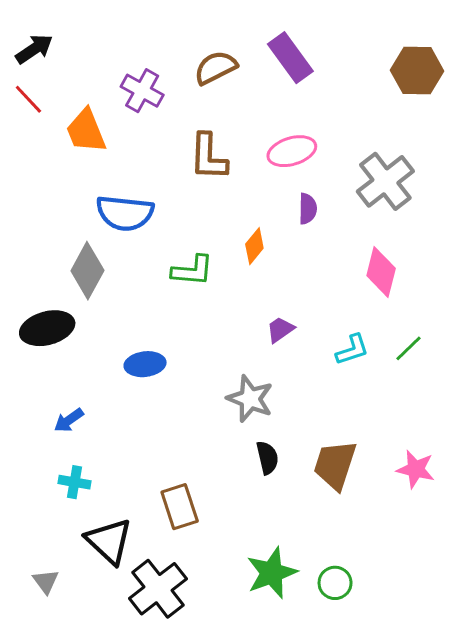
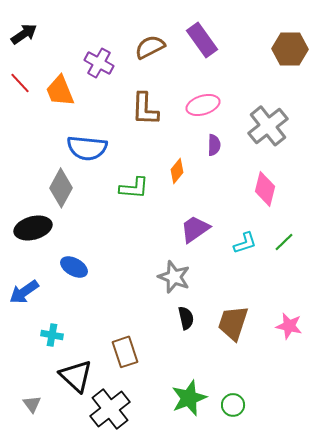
red line: (28, 99) -> (20, 83), moved
purple trapezoid: (280, 330) -> (195, 229), size x1.5
blue ellipse: (145, 364) -> (74, 267), moved, turned 36
blue arrow: (69, 420) -> (24, 292), moved, size x1.4

